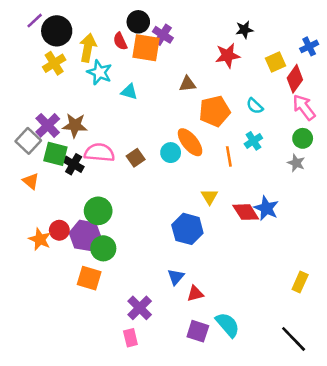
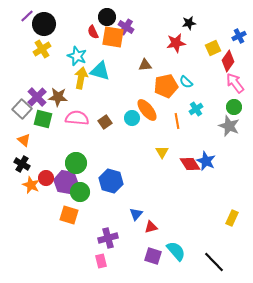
yellow arrow: (88, 48) -> (81, 78), moved
cyan triangle: (129, 92) -> (100, 71), size x1.5
cyan semicircle: (255, 106) -> (186, 82), moved
gray star: (296, 163) -> (229, 126), size x1.5
black cross: (74, 164) -> (22, 164), moved
blue hexagon: (187, 229) -> (111, 181), moved
purple cross: (140, 308) -> (108, 238), turned 30
black line: (294, 339) -> (214, 262), moved

